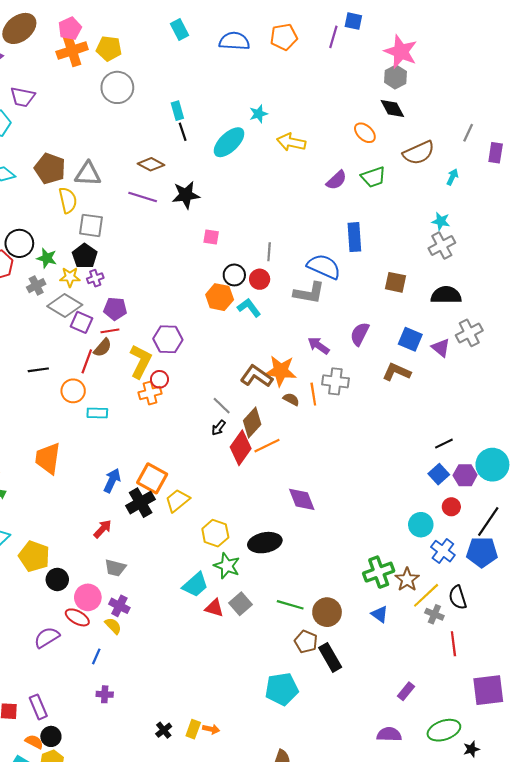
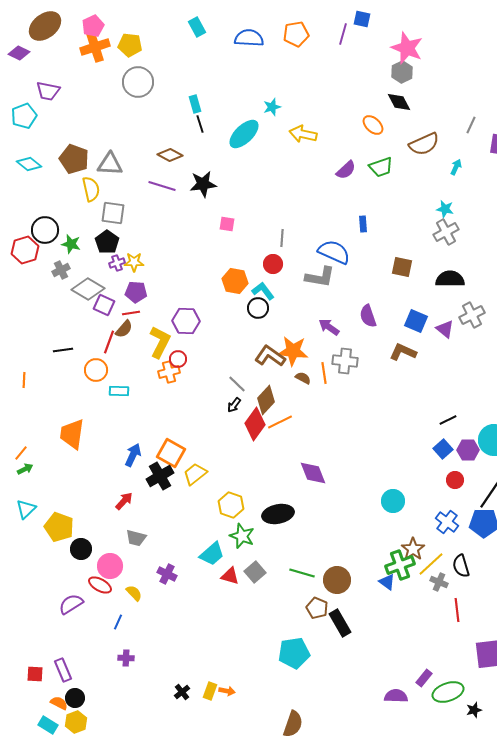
blue rectangle: (354, 237) -> (363, 224), size x0.6
black circle: (234, 275) -> (258, 308), moved
yellow star: (70, 277) -> (134, 262), moved
purple semicircle: (360, 334) -> (368, 316), turned -45
cyan circle: (421, 525) -> (393, 501), moved
green cross: (379, 572) -> (400, 565), moved
purple cross: (119, 606) -> (167, 574), moved
purple rectangle: (406, 691) -> (424, 678), moved

